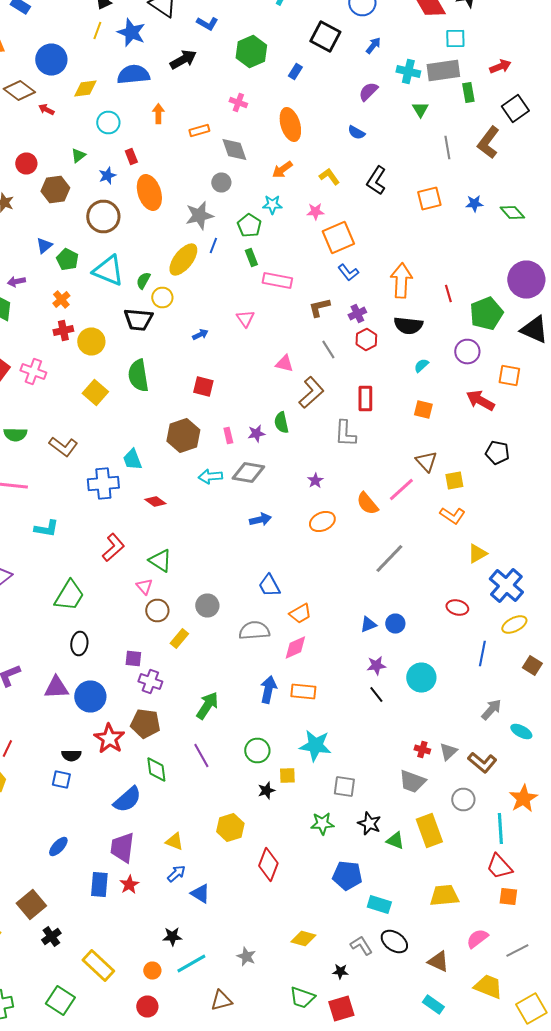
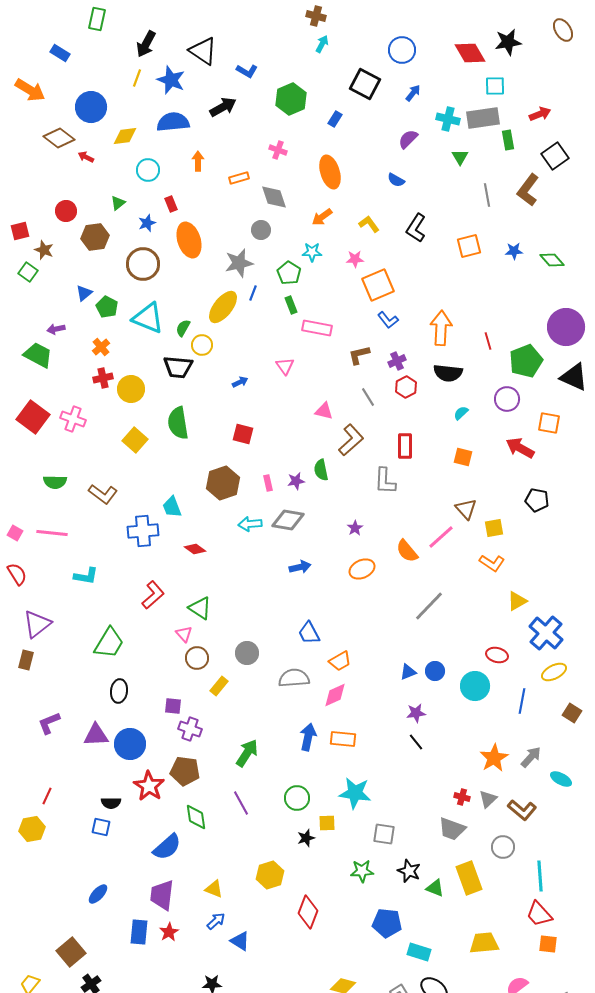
cyan circle: (421, 678) -> (475, 686), moved
orange star: (523, 798) -> (494, 758), moved

